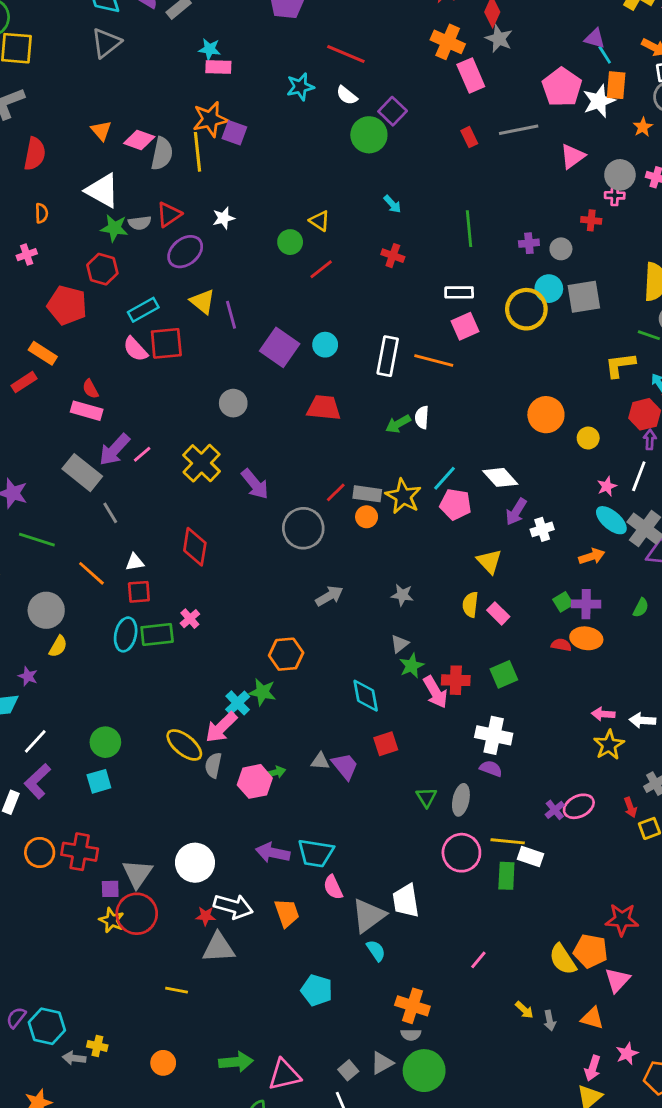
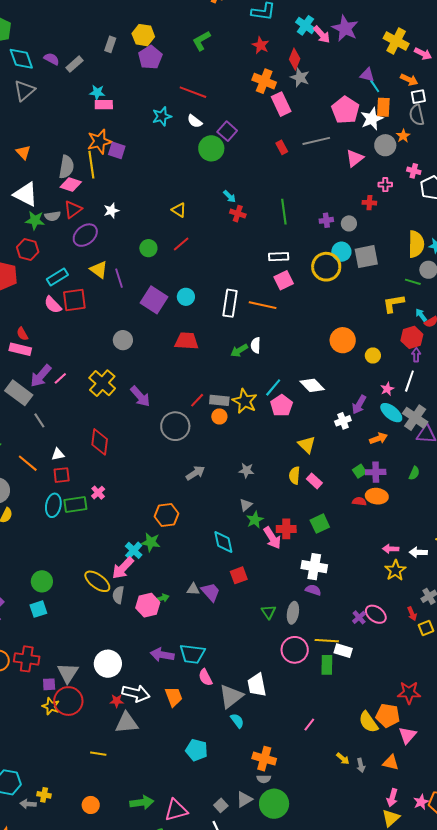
pink diamond: (139, 140) -> (71, 185), moved
gray circle: (620, 175) -> (385, 145), moved
green circle: (290, 242) -> (148, 248), moved
red cross: (393, 256) -> (238, 214), moved
pink pentagon: (455, 504) -> (282, 406), turned 30
purple arrow: (516, 512) -> (359, 405), moved
pink ellipse: (579, 806) -> (376, 614), turned 65
pink star: (627, 1054) -> (421, 802), moved

